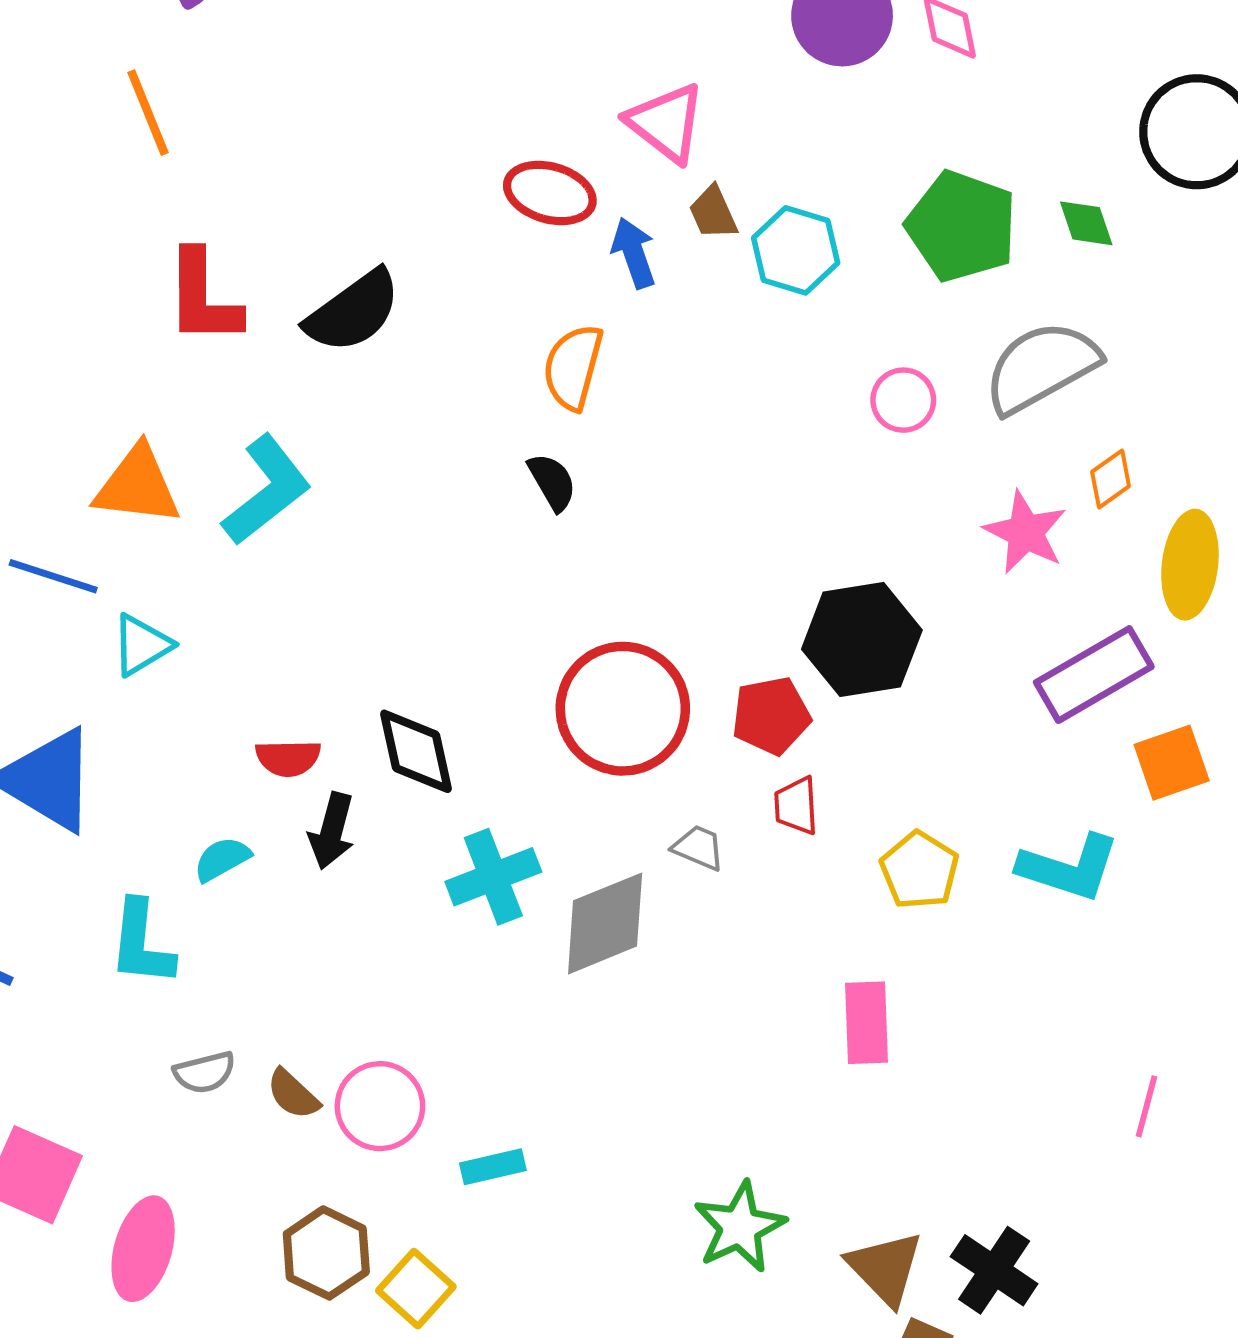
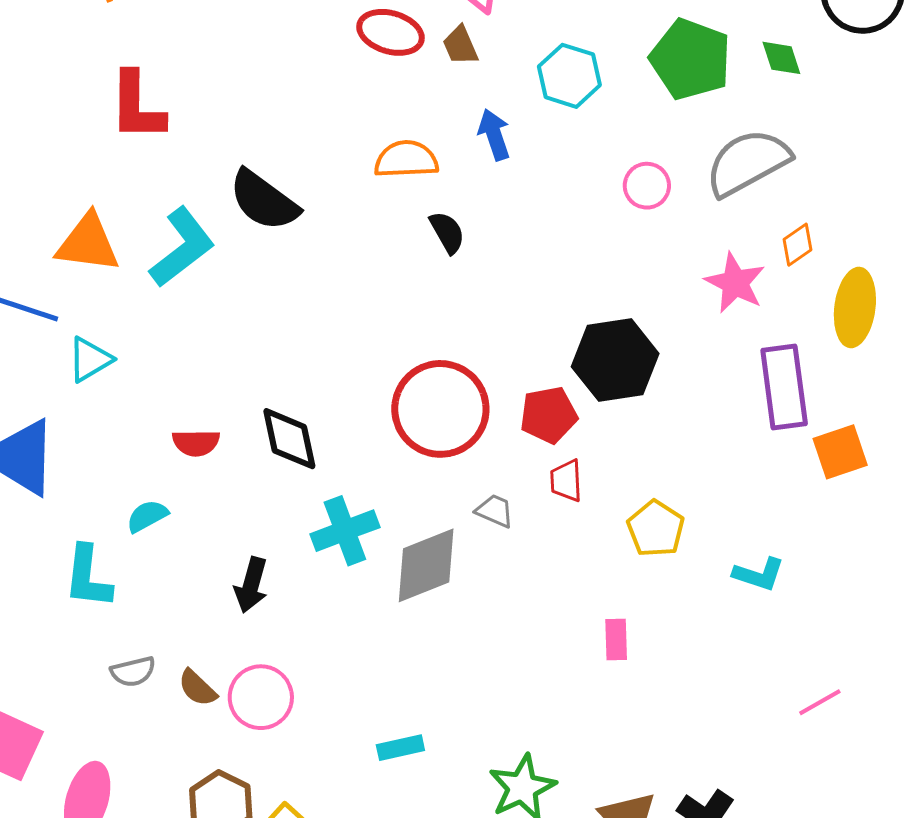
brown trapezoid: (713, 213) -> (460, 45), moved
blue arrow: (634, 253) -> (494, 135), moved
black semicircle: (353, 311) -> (264, 200), moved, turned 72
orange semicircle: (573, 367) -> (406, 159), turned 72
black semicircle: (552, 482) -> (447, 232), moved
purple rectangle: (1094, 675) -> (784, 387), turned -68
black arrow: (332, 831) -> (251, 585), moved
cyan L-shape: (1069, 868) -> (759, 574), moved, size x0.7
pink rectangle: (867, 1023) -> (616, 640), size x0.7
pink line: (1147, 1106) -> (820, 702), turned 45
cyan rectangle: (493, 1167) -> (400, 748), moved

